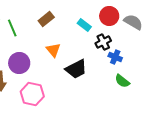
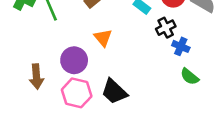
purple circle: (19, 63) -> (74, 60), moved
black trapezoid: (76, 69) -> (114, 92), moved, turned 70

